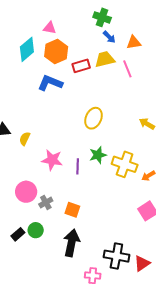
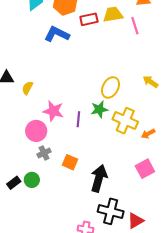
yellow ellipse: (93, 118) -> (110, 87), moved
pink circle: (26, 192) -> (36, 131), moved
black arrow: (71, 243) -> (99, 178), moved

